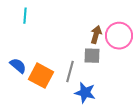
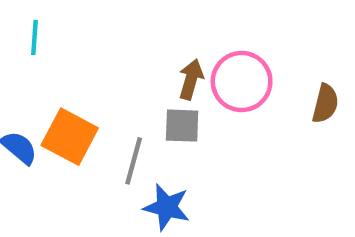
orange square: (41, 76) -> (70, 137), moved

